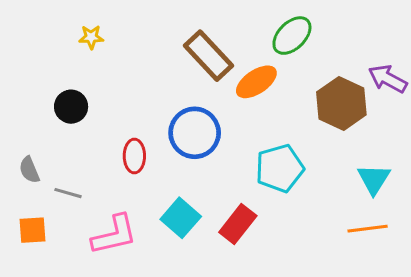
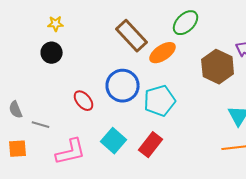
black circle: (71, 107) -> (52, 53), moved
red ellipse: (134, 156) -> (84, 101), turned -40
cyan pentagon: (280, 168) -> (160, 101), moved

